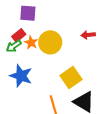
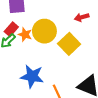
blue star: (21, 76) -> (32, 76), moved
yellow square: (71, 78) -> (69, 44), moved

